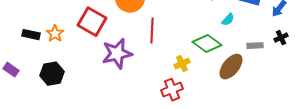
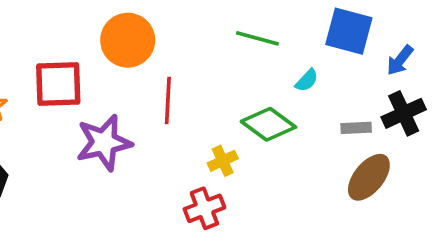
red square: (92, 22) -> (58, 84), turned -32
black cross: (281, 38) -> (404, 113), size x1.6
brown ellipse: (231, 67) -> (369, 177), moved

